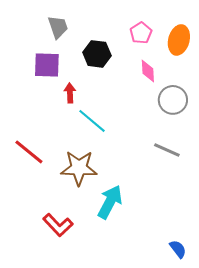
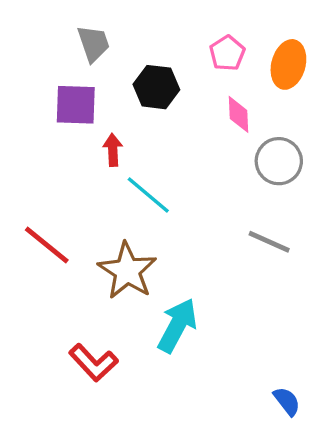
brown star: (79, 168) -> (127, 271), turned 30

